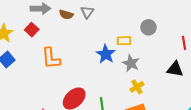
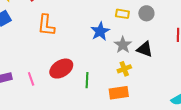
yellow rectangle: (124, 41) -> (122, 14), moved
black triangle: (175, 69) -> (145, 49), moved

